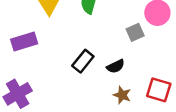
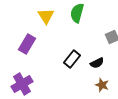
purple rectangle: (24, 42) -> (27, 44), turned -42

